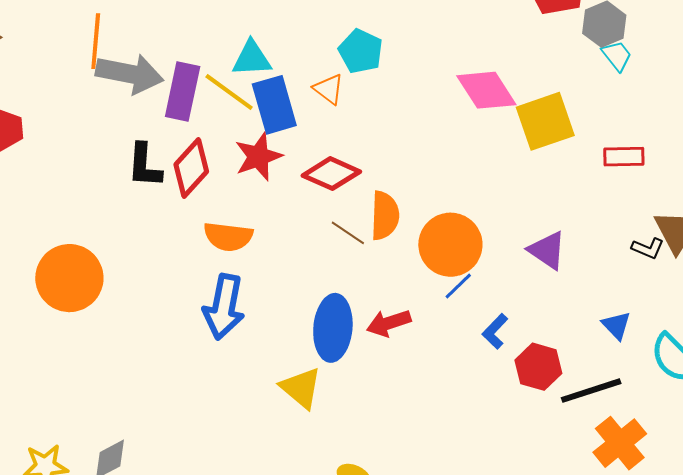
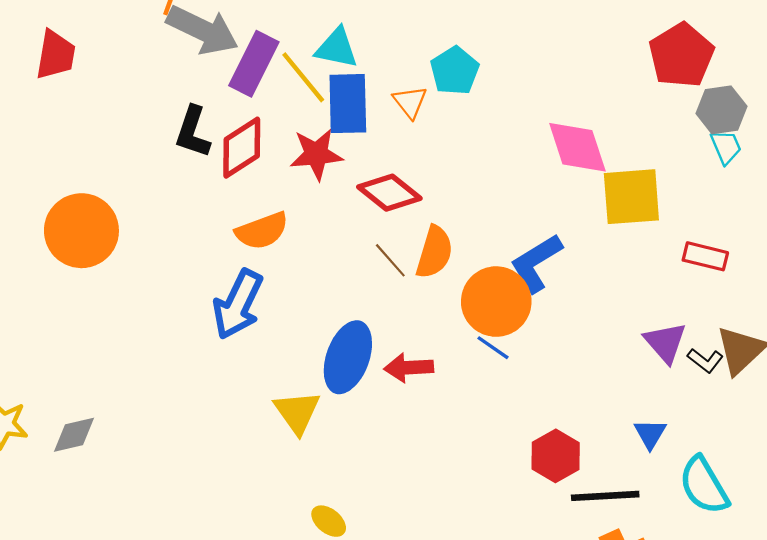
orange semicircle: (228, 237) -> (262, 231), turned -42
purple triangle: (547, 250) -> (665, 342), moved
blue line: (458, 286) -> (493, 348), turned 64
blue L-shape: (495, 331) -> (536, 263), moved, size x1.6

